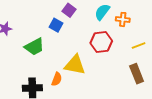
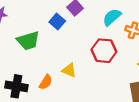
yellow triangle: (75, 65) -> (69, 70), size x0.6

